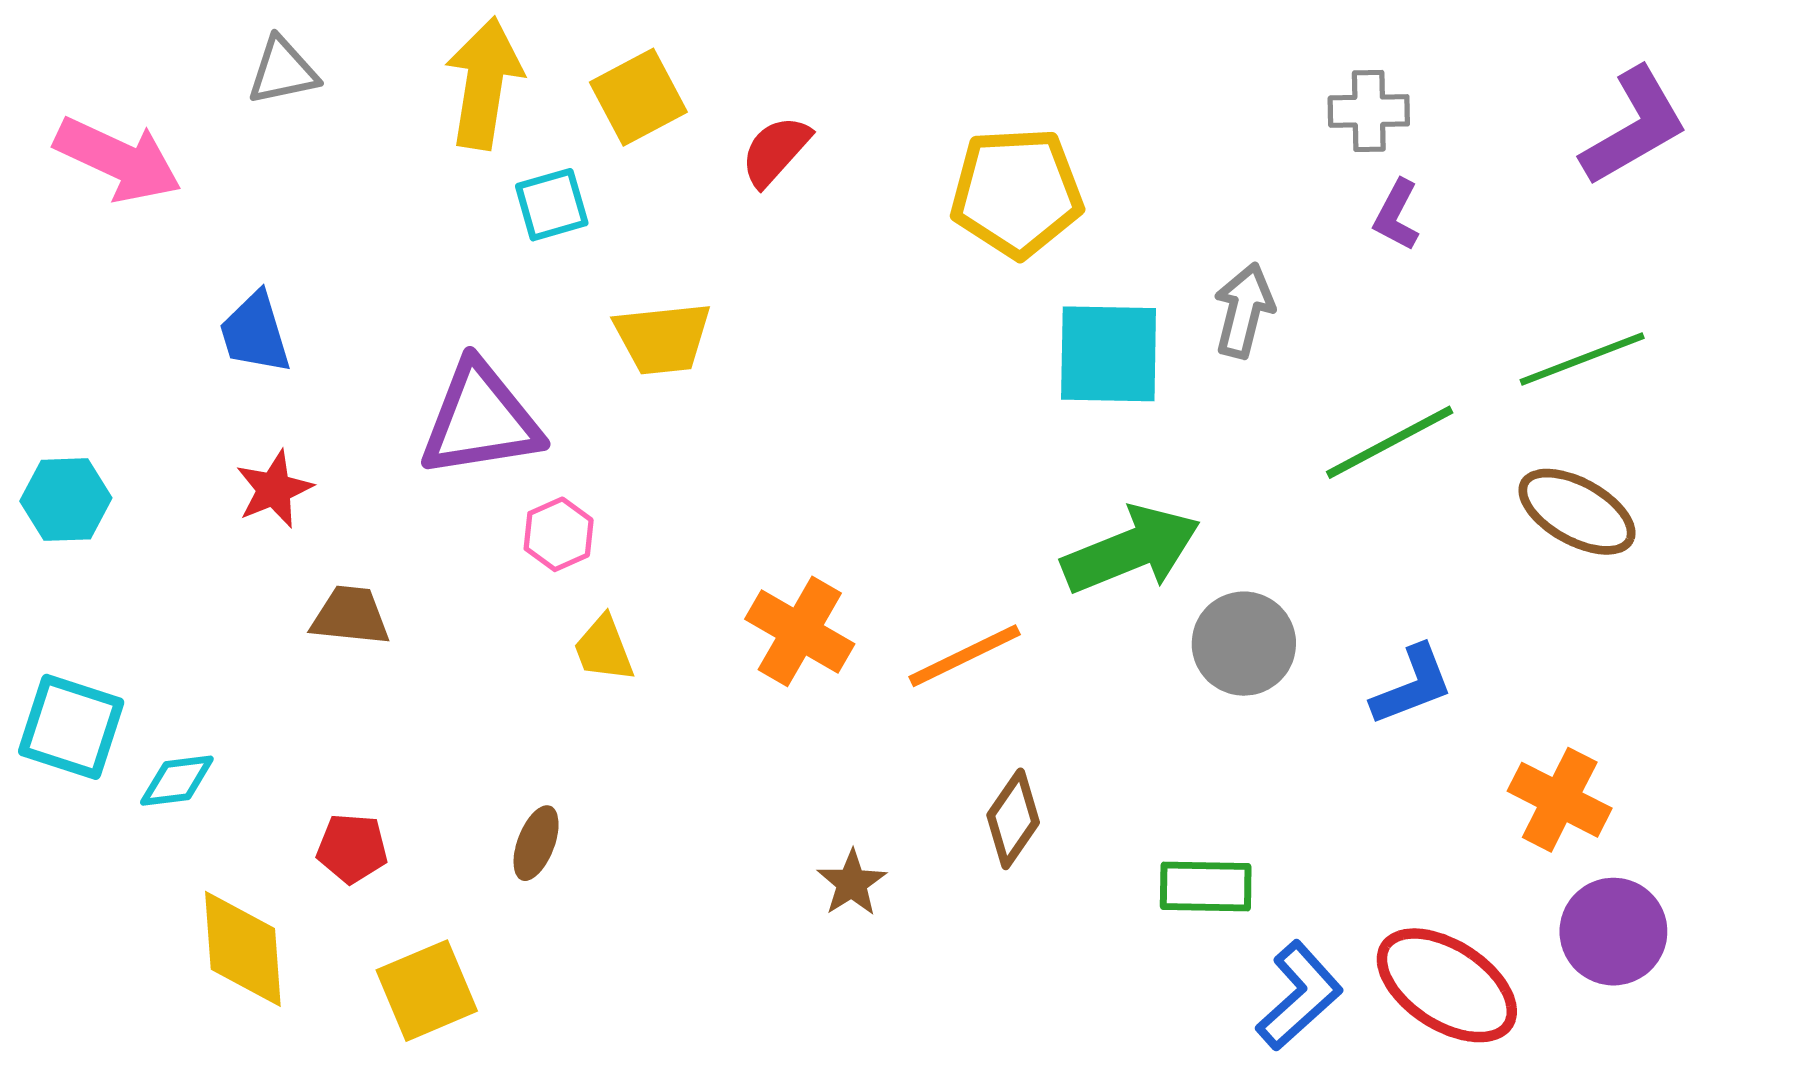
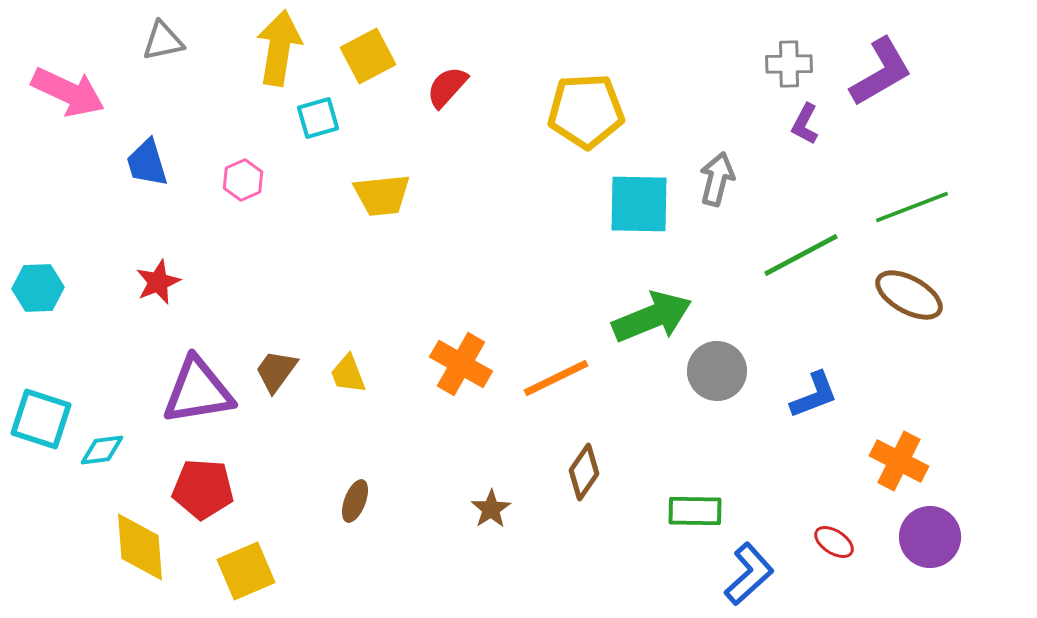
purple L-shape: (1634, 127) -> (881, 72), moved
blue trapezoid: (255, 333) -> (147, 163), moved
purple triangle: (481, 420) -> (198, 391), moved
pink hexagon: (559, 534) -> (243, 180), moved
brown trapezoid: (350, 616) -> (276, 371), moved, turned -60
brown ellipse: (536, 843) -> (355, 501), moved
red pentagon: (352, 848) -> (203, 489), size x1.5
red ellipse: (1447, 985) -> (834, 542), moved, size x0.5

